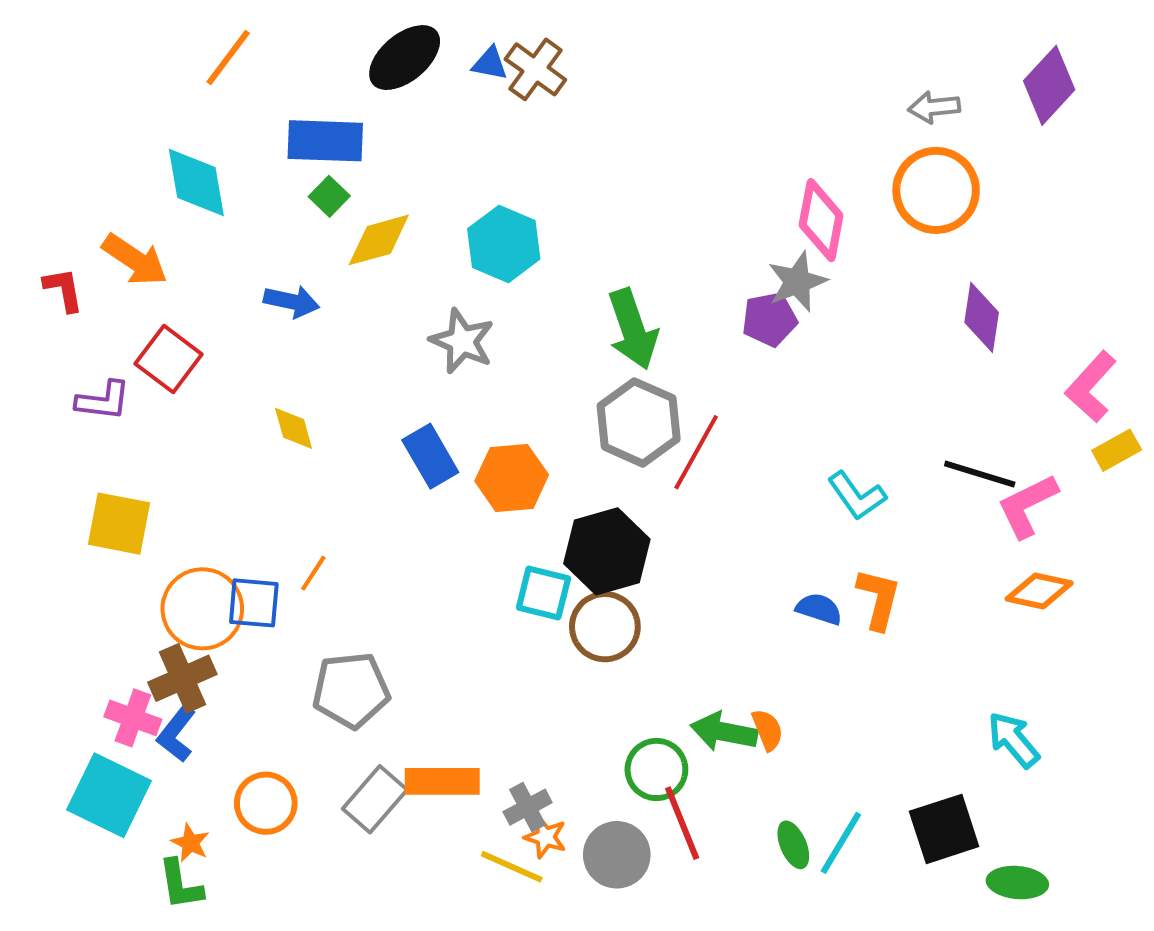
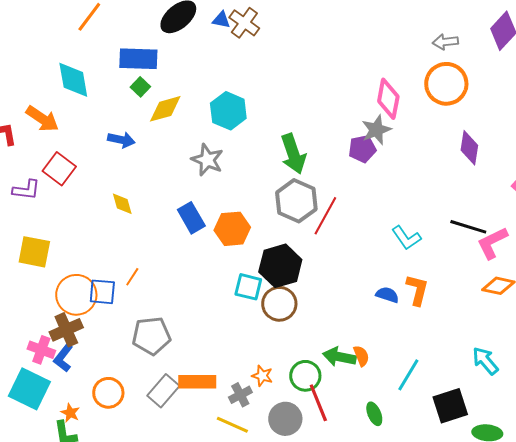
orange star: (545, 837) -> (262, 376), moved
cyan line: (841, 843) -> (408, 375), moved

